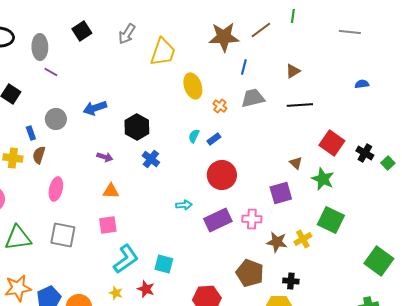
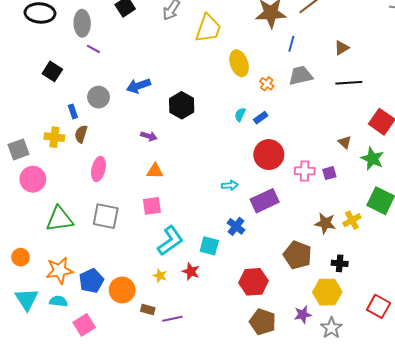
blue cross: (151, 159) -> (236, 226), moved
purple square: (281, 193) -> (329, 173), size x0.6
pink cross: (252, 219) -> (305, 171), moved

